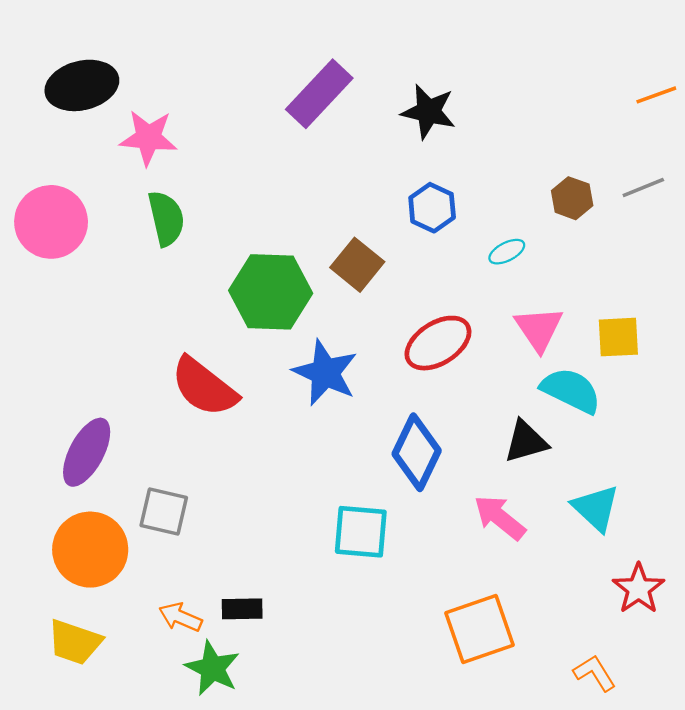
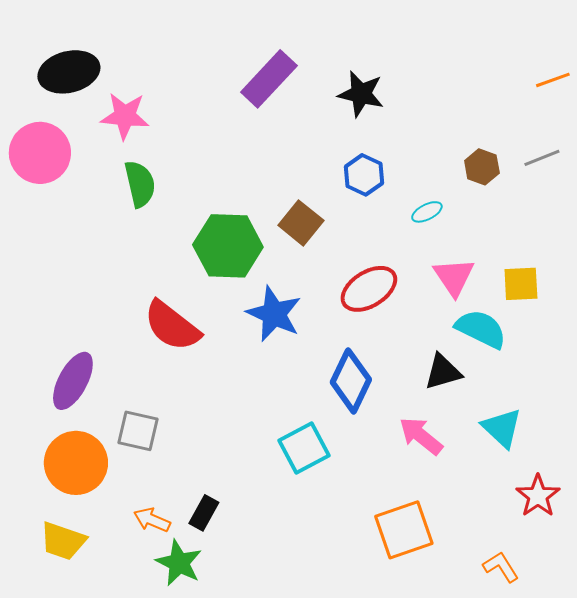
pink circle: (51, 222) -> (40, 153), moved
cyan square: (361, 532) -> (304, 448), turned -33
black rectangle: (242, 609) -> (204, 513), turned -60

